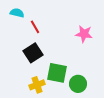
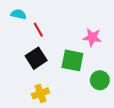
green square: (57, 73) -> (72, 60), moved
green circle: (78, 84) -> (100, 80), moved

